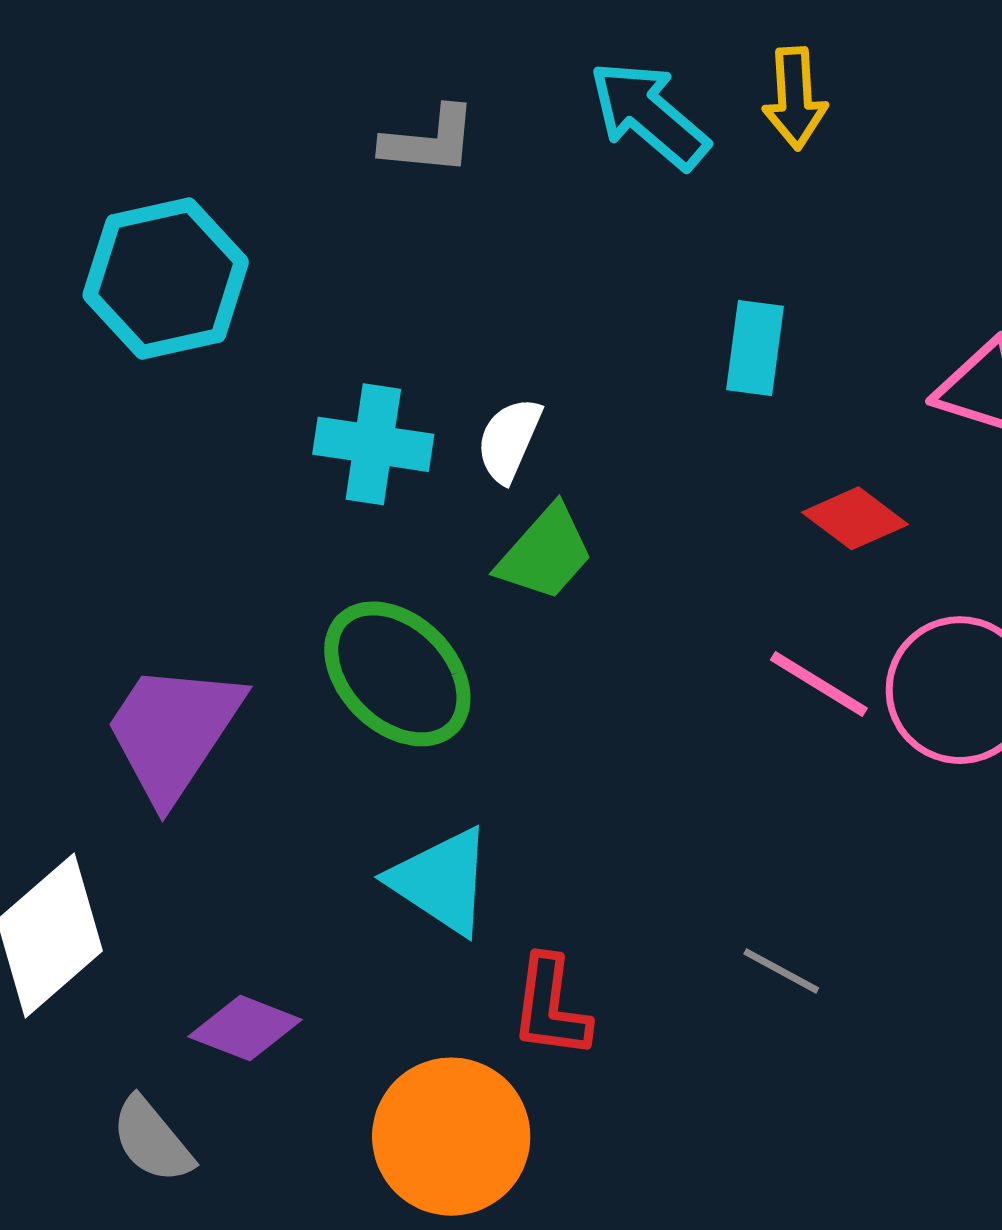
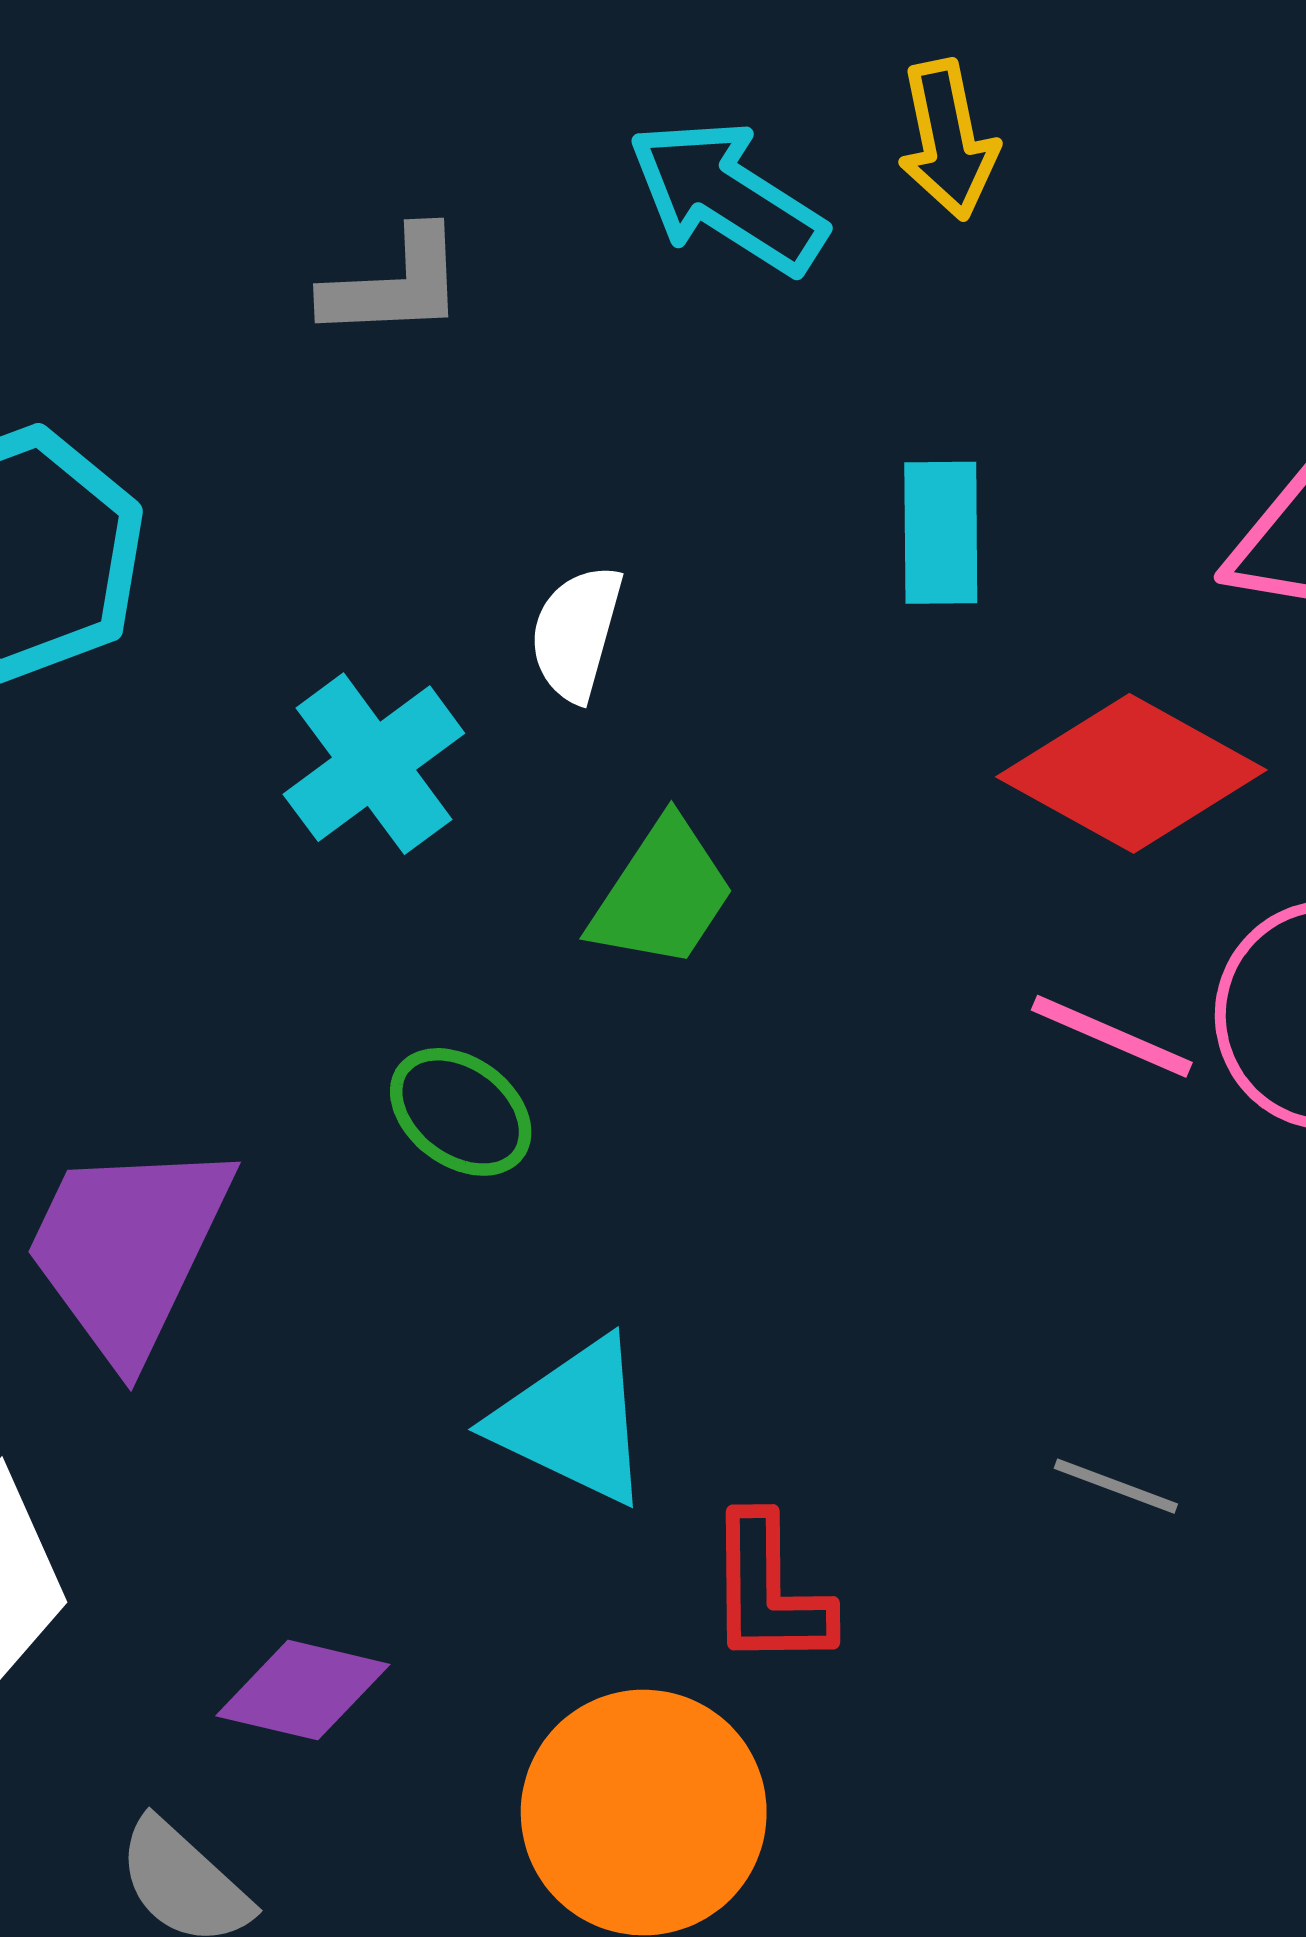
white semicircle: (509, 440) -> (576, 633), moved
cyan cross: (373, 444) -> (374, 764), turned -37
red diamond: (855, 518) -> (1131, 773), size x1.6
green ellipse: (397, 674) -> (461, 1112), size x0.6

